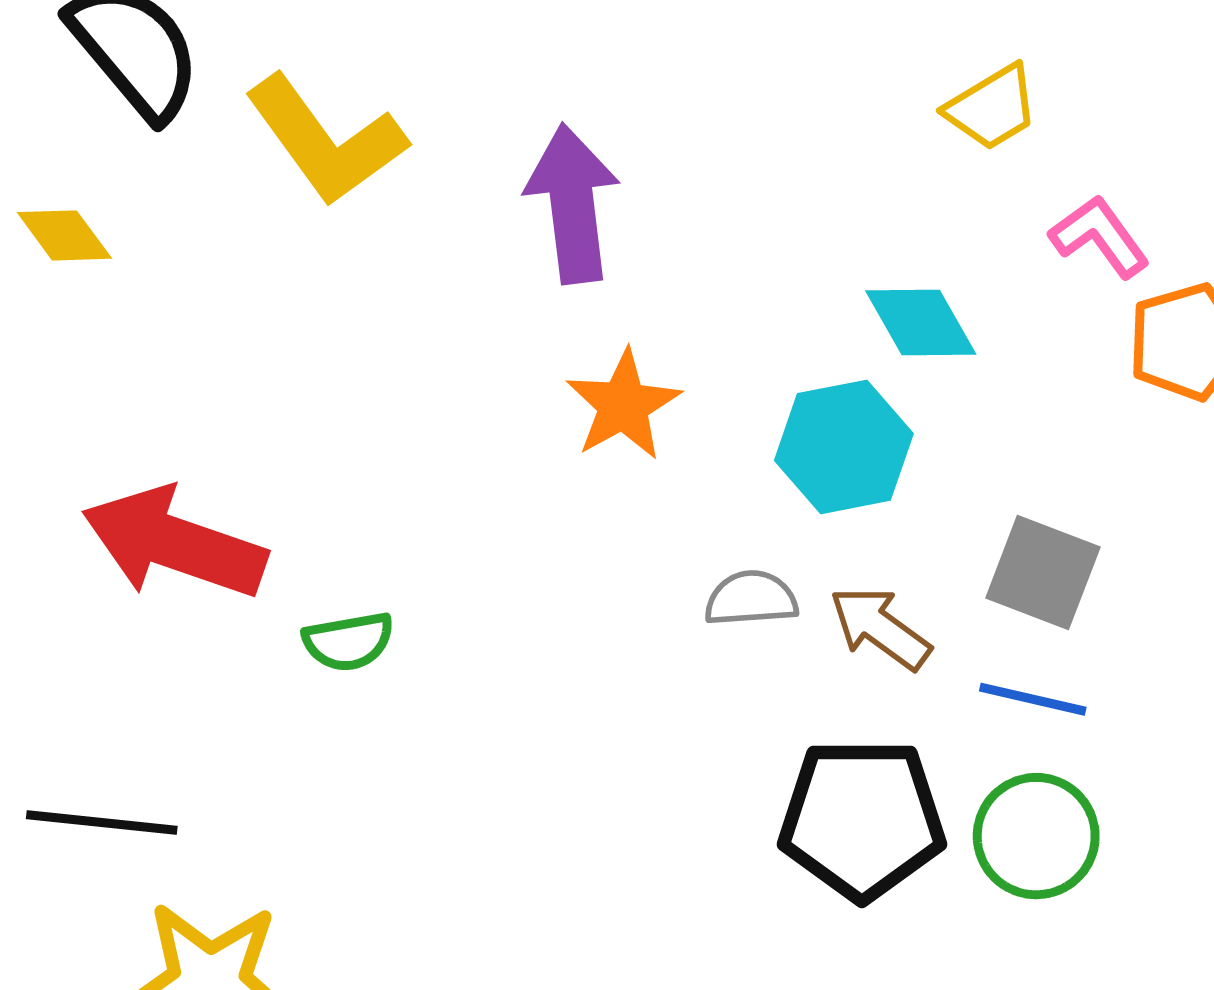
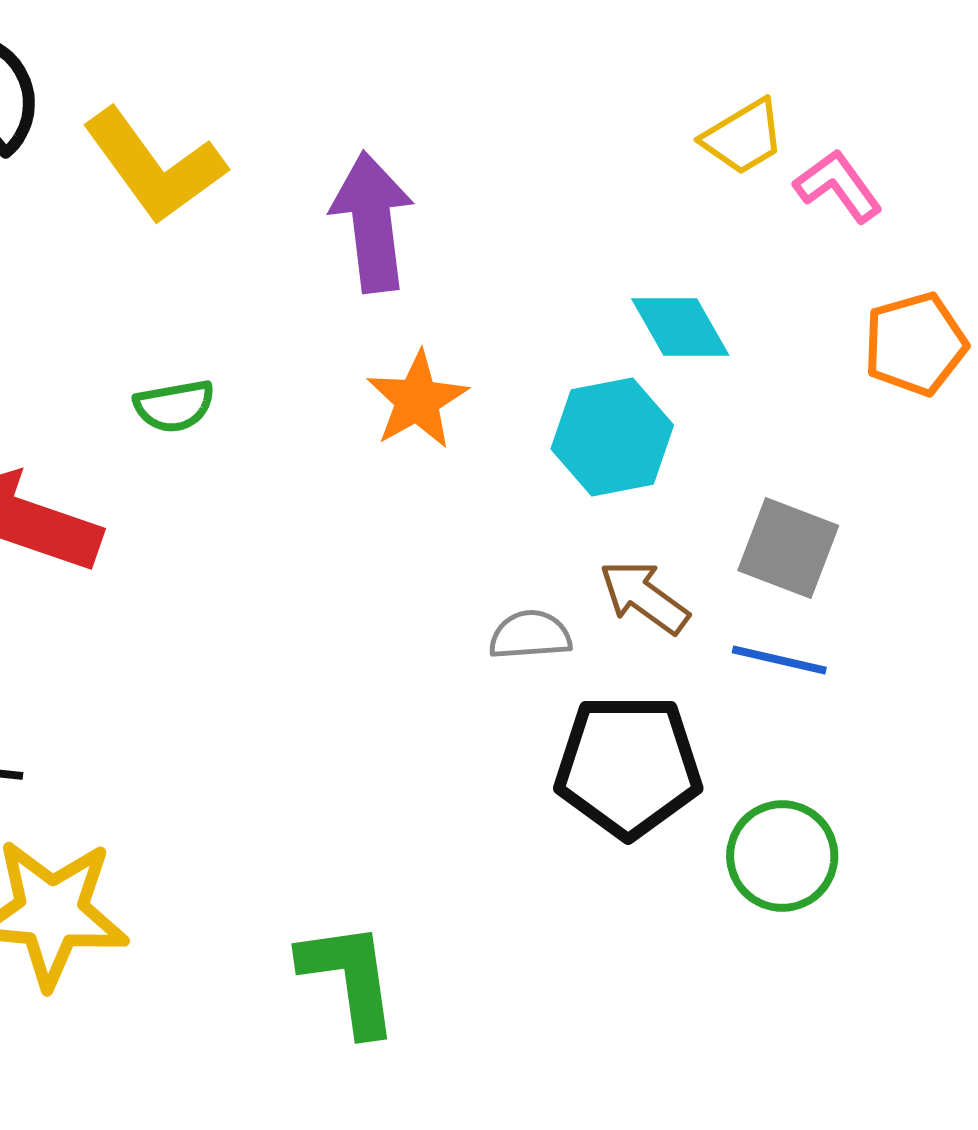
pink L-shape: (1100, 237) -> (838, 186), moved
gray semicircle: (751, 599) -> (530, 635), moved
green semicircle: (348, 642) -> (174, 406), moved
green circle: (1036, 836) -> (782, 856), moved

